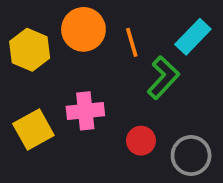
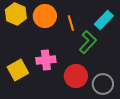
yellow hexagon: (30, 50) -> (16, 14), moved
red circle: (141, 141) -> (76, 76), size x1.5

